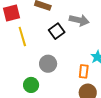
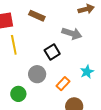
black square: (57, 31) -> (52, 52), moved
orange rectangle: (84, 71) -> (63, 84), moved, turned 32

